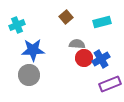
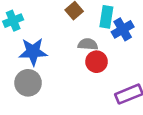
cyan rectangle: (102, 22) -> (106, 17), moved, turned -66
blue cross: (101, 59) -> (123, 29), moved

